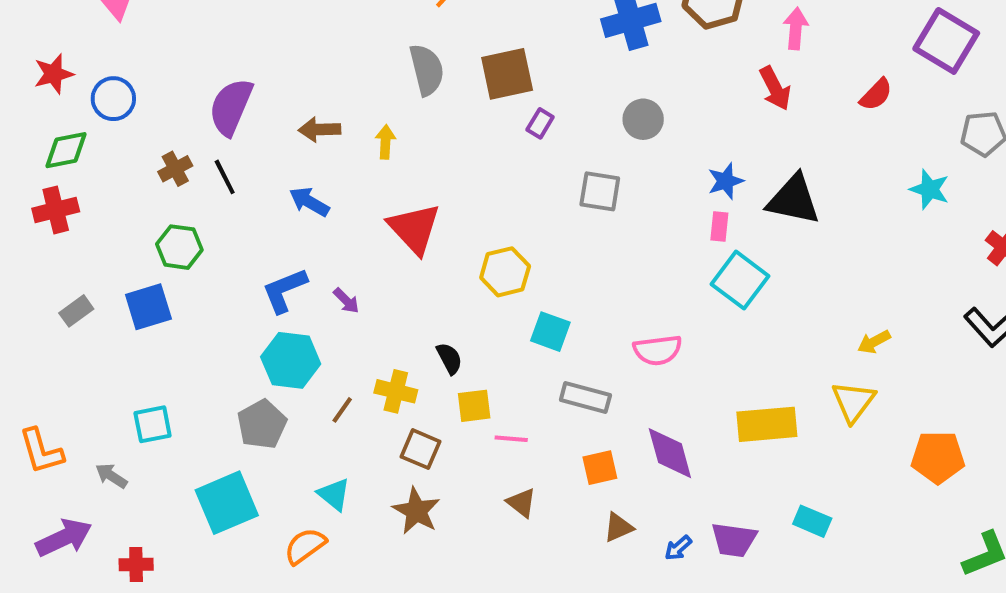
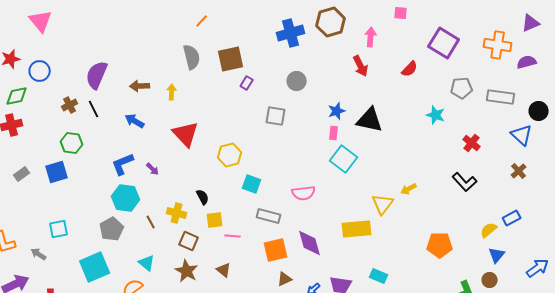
yellow triangle: (853, 402) -> (383, 204), moved
brown line: (342, 410) -> (151, 222), turned -64
orange square: (600, 468) -> (276, 250), size x1.4
brown triangle: (522, 503) -> (224, 270), moved

